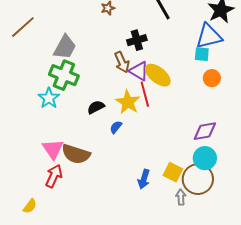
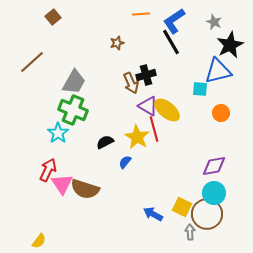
cyan square: (202, 54) -> (200, 89), moved
brown arrow: (122, 62) -> (131, 83), moved
red arrow: (54, 176) -> (48, 170), moved
blue arrow: (144, 179) -> (153, 214), turned 102

